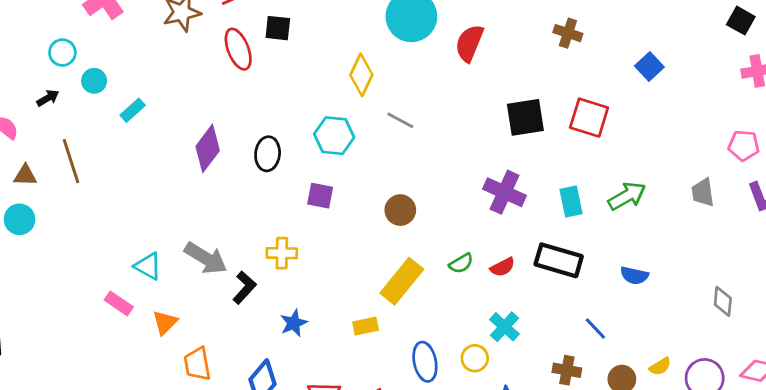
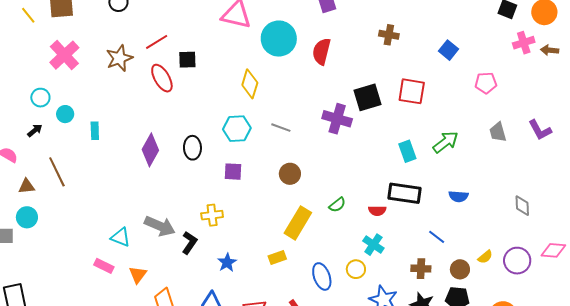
cyan rectangle: (133, 110) -> (95, 131), turned -42
gray line: (400, 120) -> (281, 128), moved
pink pentagon: (744, 146) -> (486, 83), moved
purple cross: (505, 192) -> (337, 119), moved
red semicircle: (503, 267) -> (377, 211), moved, turned 36

